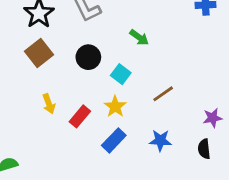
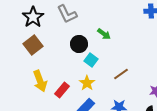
black circle: (88, 57) -> (79, 44), moved
yellow arrow: (49, 104) -> (40, 81), size x1.5

